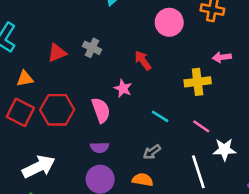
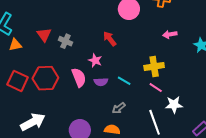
gray cross: (92, 48) -> (65, 41), moved
red triangle: (57, 53) -> (44, 35), turned -42
orange triangle: (25, 79) -> (15, 45), moved
yellow cross: (198, 82) -> (154, 66), moved
purple semicircle: (100, 147) -> (101, 82), moved

